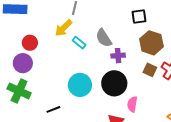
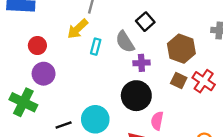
black square: (139, 16) -> (145, 22), moved, turned -35
cyan rectangle: (79, 43) -> (96, 47), turned 64
purple circle: (23, 63) -> (44, 74), moved
cyan circle: (80, 85) -> (95, 119), moved

